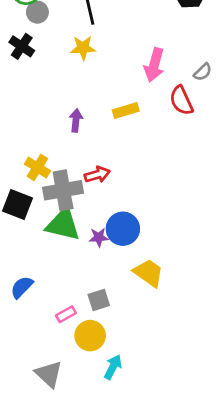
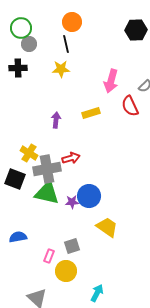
black cross: (22, 46) -> (18, 68), turned -36
blue semicircle: (22, 287) -> (18, 237), turned 36
pink rectangle: (66, 314) -> (49, 256), turned -40
cyan arrow: (113, 367) -> (97, 293), moved

